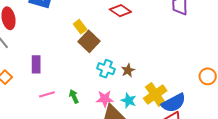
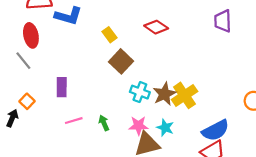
yellow rectangle: (80, 27) -> (110, 35), moved
brown star: (128, 70) -> (164, 94), size x1.5
yellow cross: (155, 94) -> (185, 95), moved

